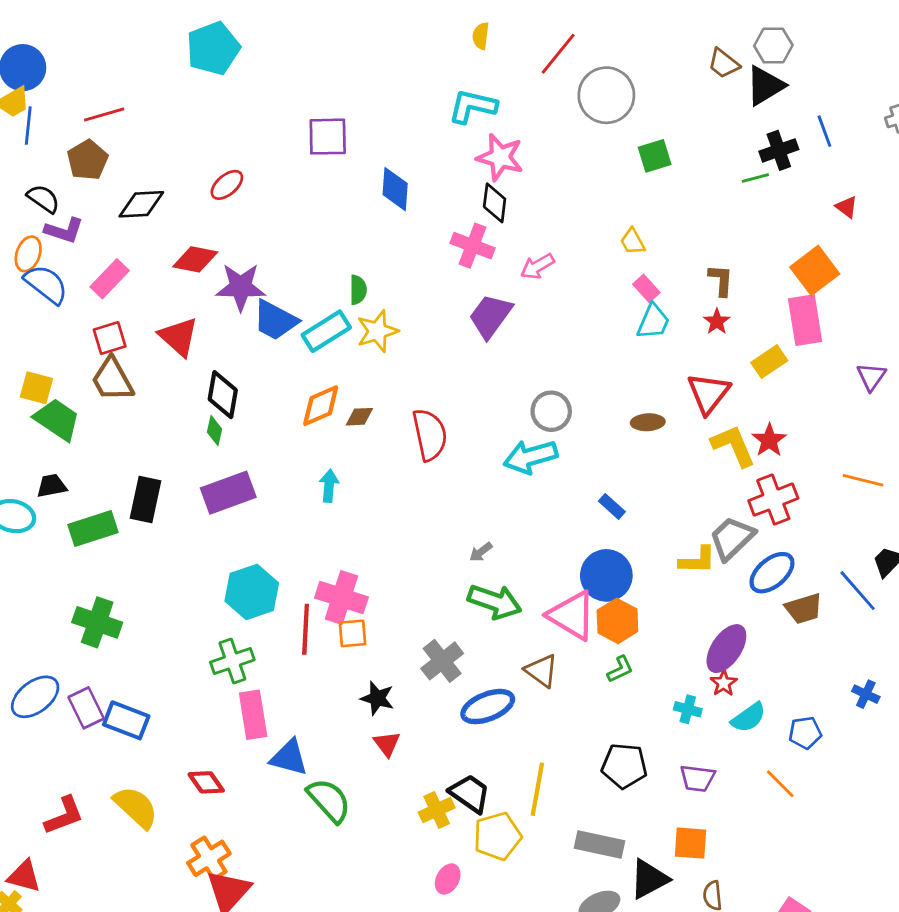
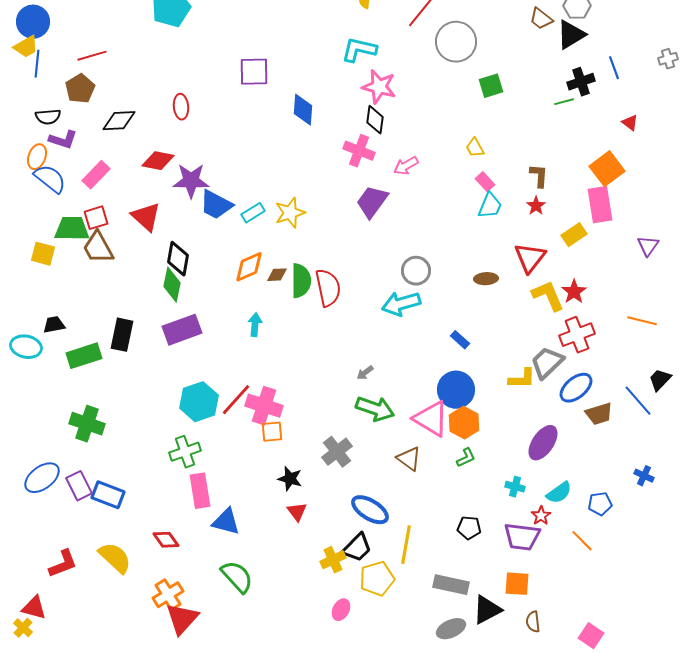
red ellipse: (227, 185) -> (181, 107), turned -55
black semicircle: (43, 199) -> (48, 117), turned 140
green semicircle: (358, 290) -> (301, 281), moved, size x1.6
cyan rectangle: (326, 331) -> (253, 213), size x0.7
green trapezoid: (57, 419) -> (72, 229), moved, turned -33
green diamond: (214, 431) -> (172, 285), size x1.6
red line: (306, 629) -> (236, 400), moved, turned 39
red star: (724, 683) -> (541, 516), moved
blue ellipse: (488, 707) -> (370, 510), moved, turned 54
black pentagon: (624, 766) -> (469, 528), size x0.7
purple trapezoid: (697, 778) -> (522, 537), size x1.4
black trapezoid: (470, 793) -> (357, 548), turned 100
green semicircle: (329, 800) -> (237, 577), moved

